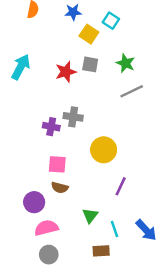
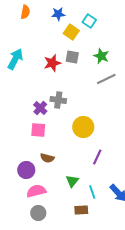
purple cross: (51, 127) -> (40, 108), turned 32
pink square: (57, 164) -> (38, 130), moved

